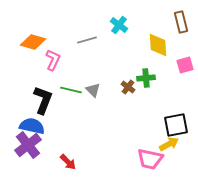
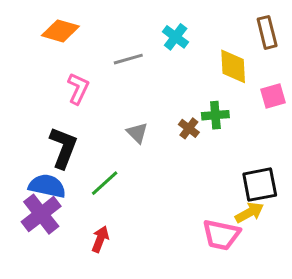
orange diamond: (33, 42) -> (60, 31), moved
green line: (71, 90) -> (105, 183), moved, turned -55
red arrow: (68, 162) -> (100, 239), turned -114

